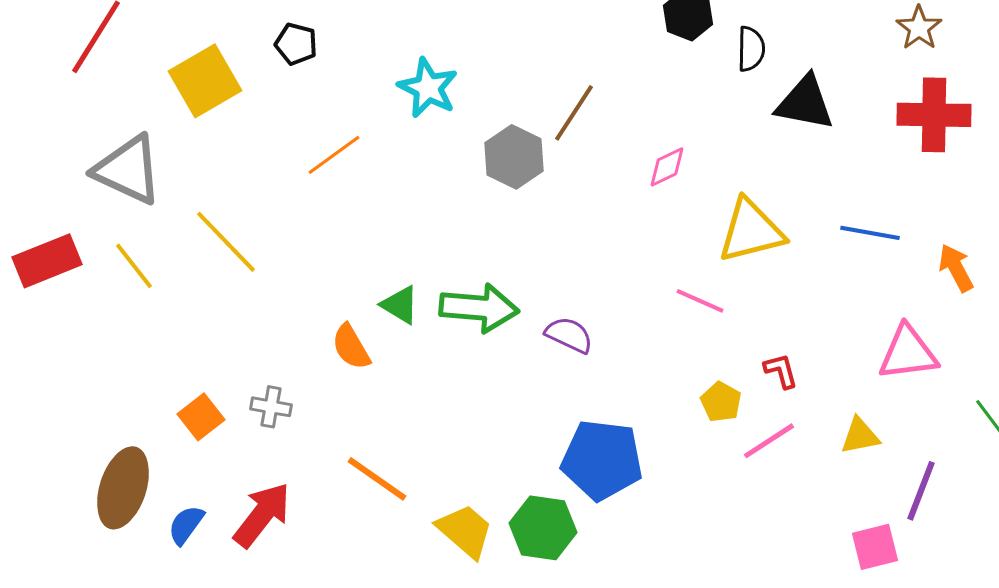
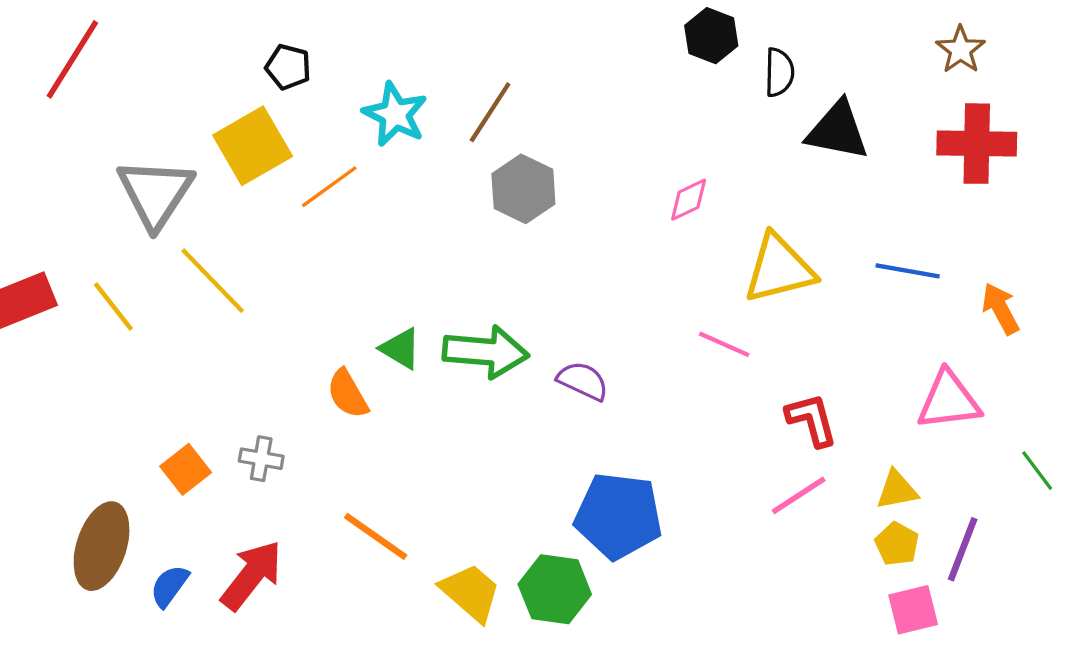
yellow square: (205, 81) -> (253, 146), moved
cyan star: (428, 88) -> (395, 114), moved
brown line: (574, 113) -> (490, 112), moved
gray triangle: (128, 170) -> (155, 193), moved, turned 38
red L-shape: (781, 371) -> (812, 420), size x1.4
yellow pentagon: (721, 402) -> (897, 544), moved

